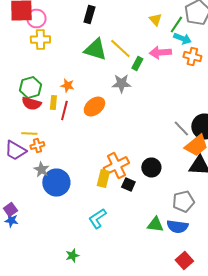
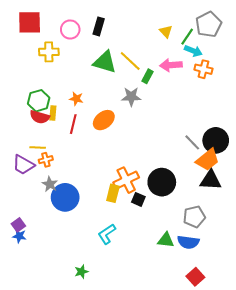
pink circle: (36, 18) -> (70, 30), moved
yellow rectangle: (53, 102) -> (53, 113), moved
black circle: (151, 168) -> (162, 182), size x1.4

